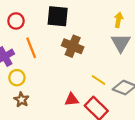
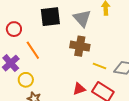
gray triangle: (121, 43) -> (82, 18), moved
brown cross: (73, 46) -> (80, 46), moved

